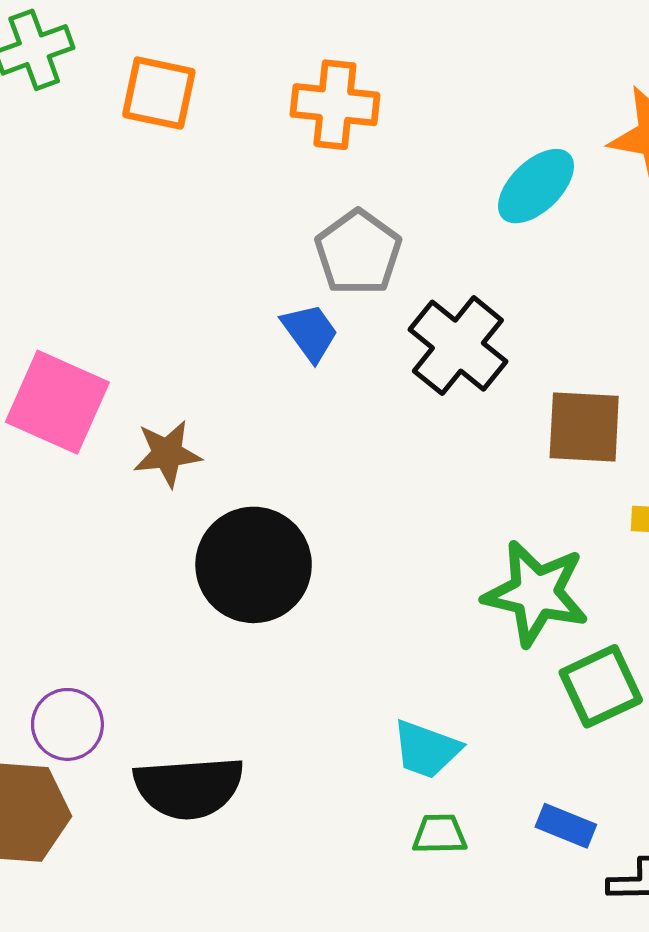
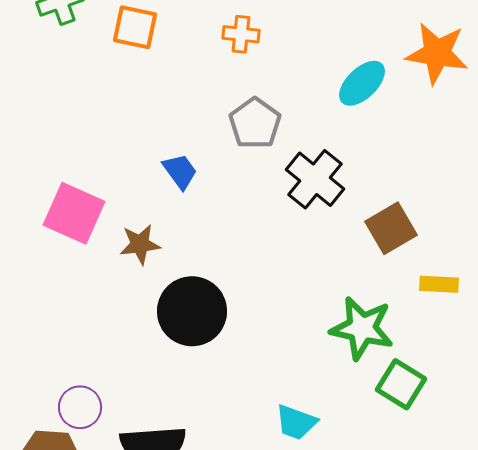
orange cross: (335, 105) -> (241, 34), size x0.7
blue trapezoid: (310, 332) -> (180, 171), moved
brown square: (584, 427) -> (391, 228), turned -33
green square: (601, 686) -> (401, 384), turned -33

